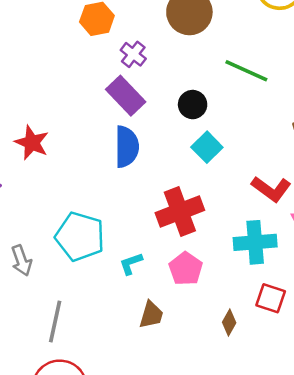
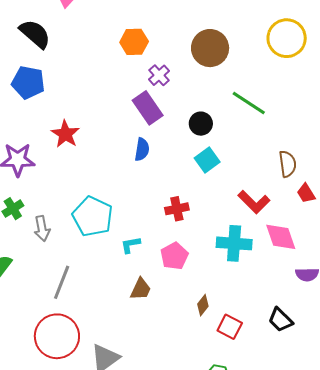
blue semicircle: (127, 147) -> (142, 149), size x0.7
red cross: (180, 212) -> (177, 209), size x0.6
red square: (271, 298) -> (230, 327), moved

